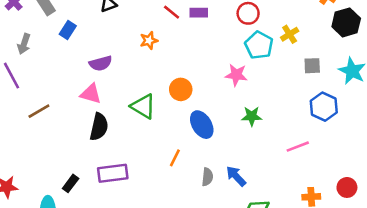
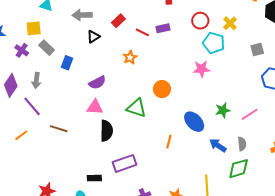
yellow cross: (290, 34) -> (230, 23), moved
brown line: (39, 111) -> (59, 129), turned 60
green star: (252, 116) -> (223, 110), moved
blue ellipse: (202, 125) -> (194, 122), moved
pink line: (298, 147) -> (250, 114), moved
gray semicircle: (207, 177) -> (242, 144), moved
black rectangle: (71, 183) -> (94, 178), turned 64

